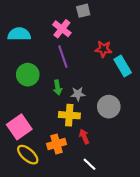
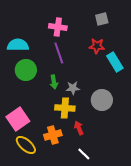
gray square: (83, 11) -> (102, 19), moved
pink cross: (62, 29) -> (58, 27), turned -30
cyan semicircle: (19, 34) -> (18, 45), moved

